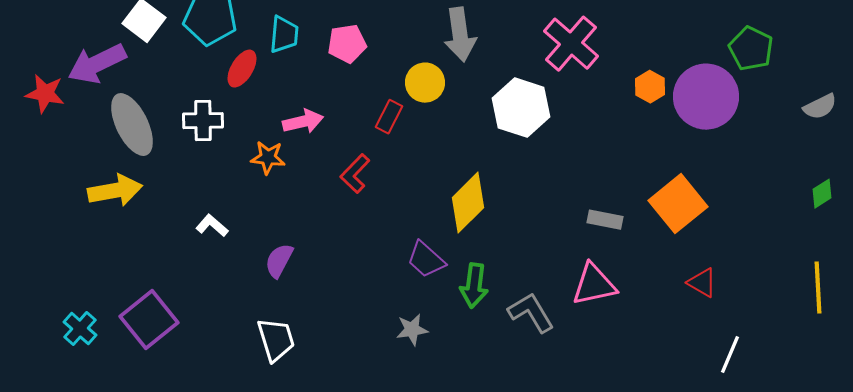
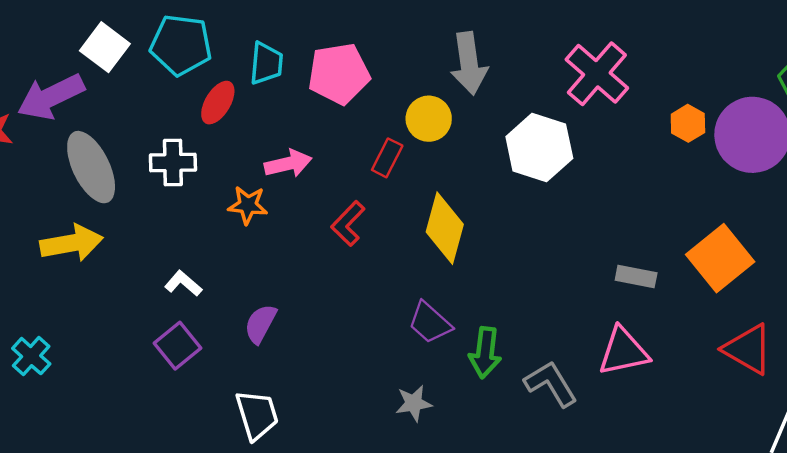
pink pentagon: (347, 44) -> (339, 74), size x1.4
yellow diamond: (468, 203) -> (445, 228), moved, turned -30
red triangle: (702, 283) -> (748, 349), size x1.5
purple square: (149, 320) -> (177, 346), moved, size x0.7
cyan cross: (80, 329) -> (31, 356), moved

